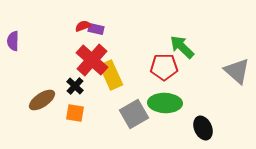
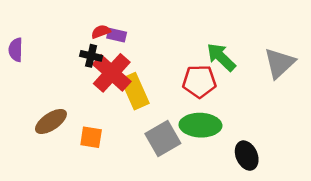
gray triangle: (237, 71) -> (279, 63), moved, turned 36
black cross: (75, 86) -> (91, 56), moved, turned -30

